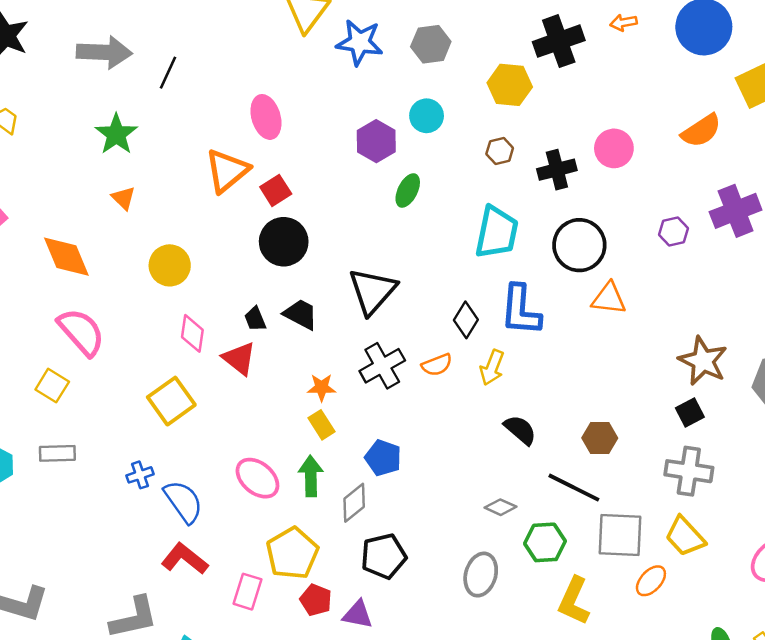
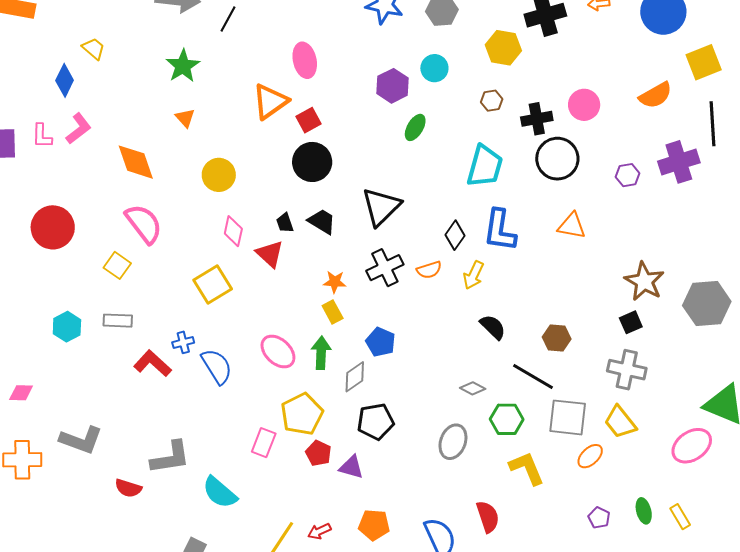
black circle: (579, 245) -> (557, 159), moved
red L-shape: (185, 559) -> (152, 363), moved
yellow L-shape: (574, 601) -> (527, 468), turned 129

